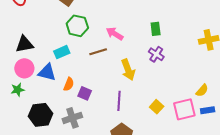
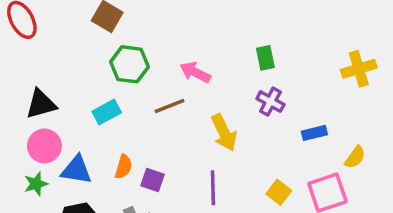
blue triangle: (47, 72) -> (76, 170), moved
blue rectangle: (208, 110) -> (314, 133), moved

